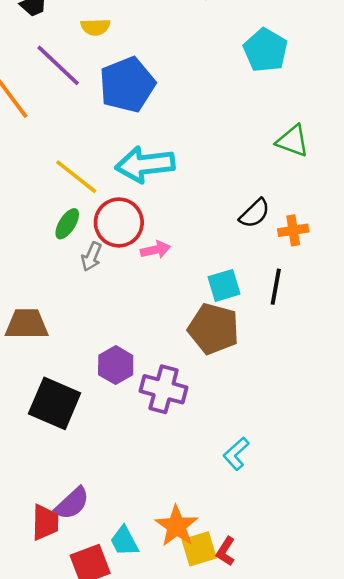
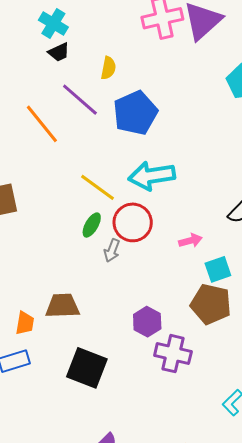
yellow semicircle: (95, 27) -> (108, 68), turned -75
pink arrow: (155, 250) -> (190, 241), moved
purple hexagon: (116, 365) -> (147, 322), moved

